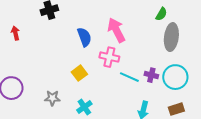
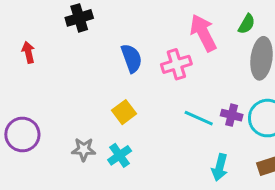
pink arrow: (116, 30) -> (203, 33), moved
pink cross: (109, 57) -> (176, 64), moved, turned -30
cyan cross: (84, 107) -> (120, 155), moved

